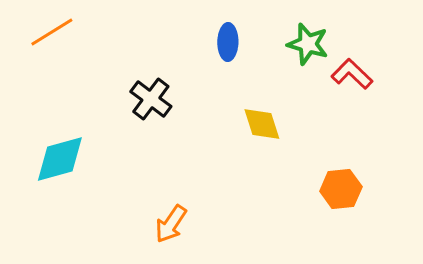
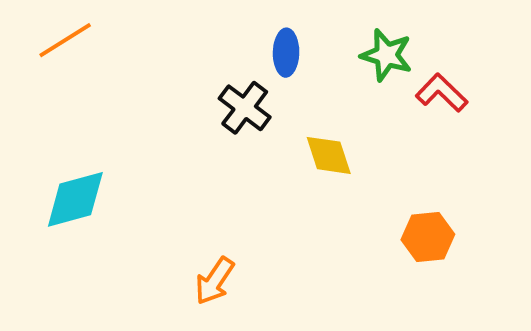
black cross: (151, 99) -> (245, 108), moved

